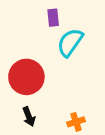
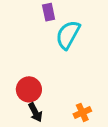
red circle: (26, 77) -> (29, 89), moved, size x0.7

